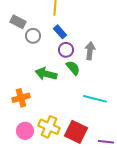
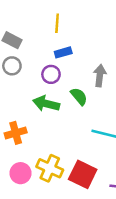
blue rectangle: (60, 32) -> (63, 52), turned -64
gray circle: (33, 36) -> (12, 66), moved
purple circle: (66, 50) -> (51, 74), moved

